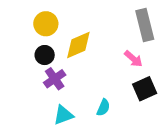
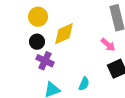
purple cross: (55, 79) -> (45, 61), turned -30

